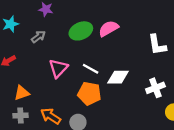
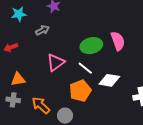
pink semicircle: (109, 29) -> (118, 41), moved, turned 90
green ellipse: (81, 31) -> (91, 46), moved
orange pentagon: (89, 94) -> (80, 91), turned 30

